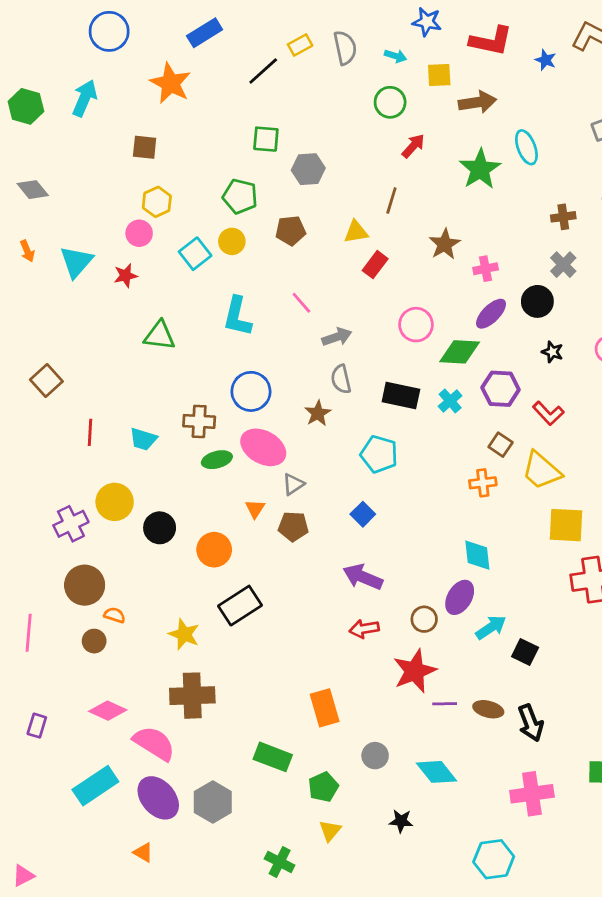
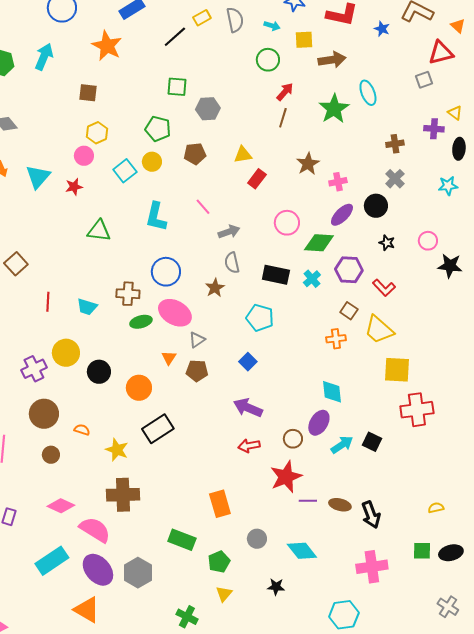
brown line: (391, 200) -> (283, 118), moved
orange semicircle: (115, 615) -> (82, 430), moved
black square: (525, 652) -> (372, 442), moved
orange triangle: (143, 852) -> (87, 610), size x1.8

